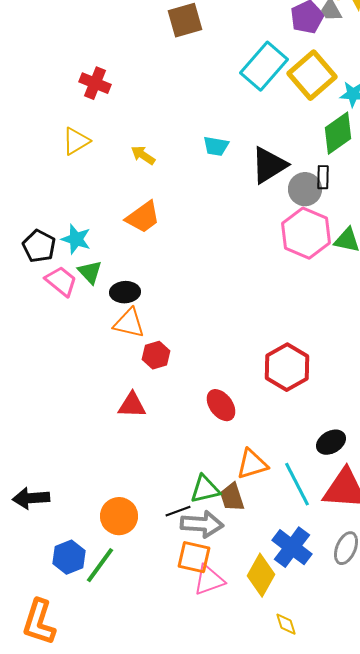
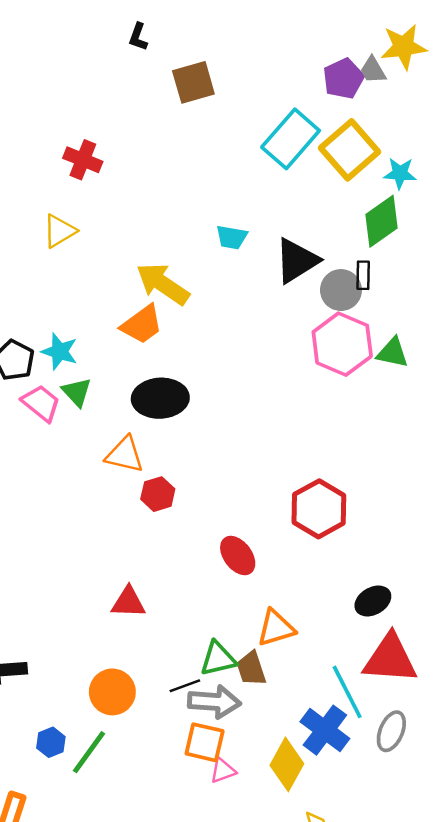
yellow arrow: (143, 155) -> (163, 284), moved, size x1.8
black ellipse: (125, 292) -> (160, 398), moved, size x1.5
red triangle: (132, 405) -> (128, 602), moved
cyan line: (297, 484) -> (347, 692), moved
blue hexagon: (69, 557) -> (51, 742), size x0.7
pink triangle: (209, 580) -> (223, 771), size x0.7

